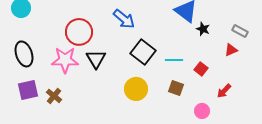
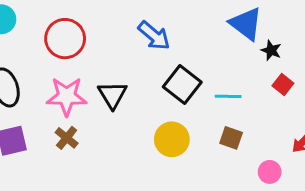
red circle: (79, 32) -> (65, 39), moved
red square: (201, 69) -> (283, 84), moved
brown cross: (54, 96) -> (67, 138), moved

